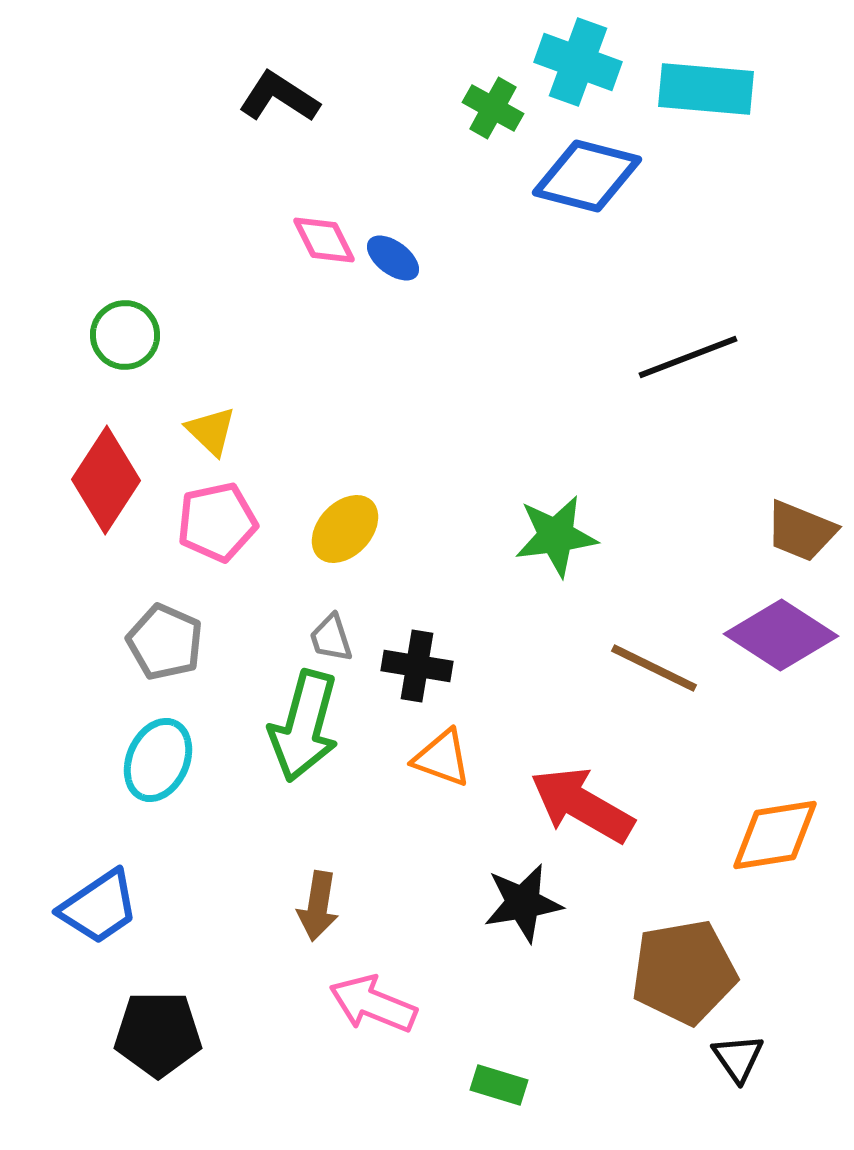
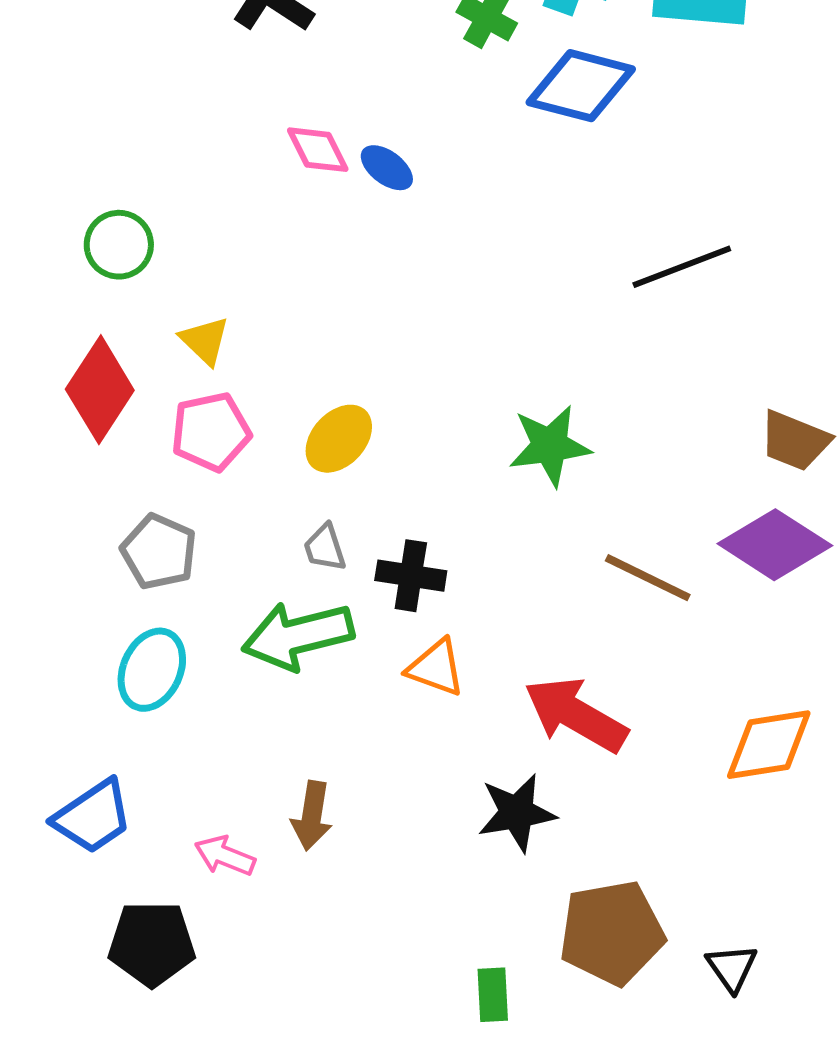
green arrow: (304, 726) -> (298, 636), turned 61
brown pentagon: (684, 972) -> (612, 933), moved
pink arrow: (373, 1004) -> (225, 856), moved, size x0.7
green rectangle: (499, 1085) -> (493, 995), turned 70

